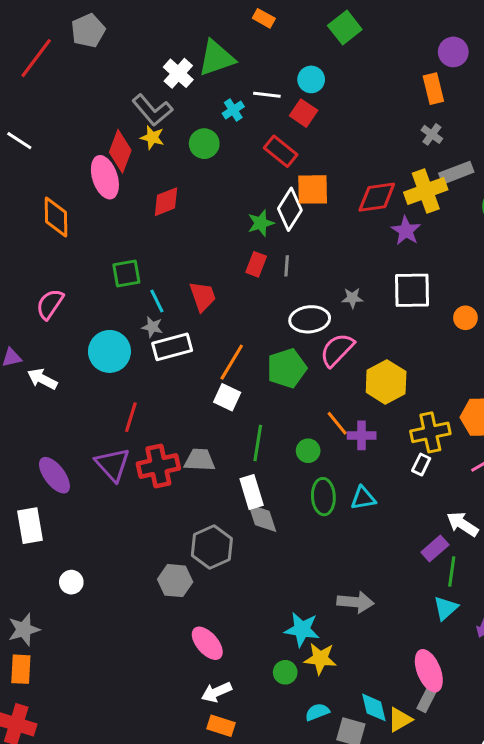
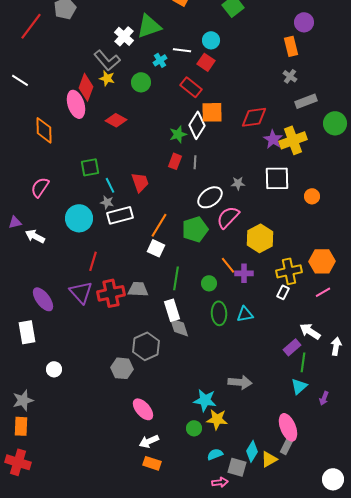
yellow cross: (426, 191) -> (293, 140), moved
red diamond: (166, 202) -> (116, 120), turned 50
white ellipse: (310, 319) -> (210, 197), turned -30
cyan diamond: (374, 707) -> (252, 451), turned 45

